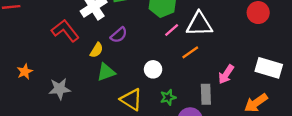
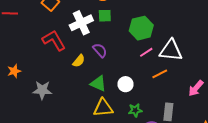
purple semicircle: (119, 35) -> (100, 50), turned -98
green triangle: (106, 72) -> (98, 84), moved, turned 36
pink arrow: (226, 74) -> (196, 88), moved
yellow triangle: (131, 99) -> (103, 108), turned -45

